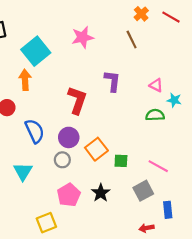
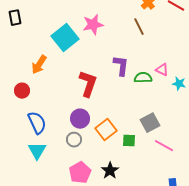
cyan square: (36, 51) -> (65, 38), moved
orange arrow: (25, 80) -> (39, 65), turned -144
green semicircle: (155, 115) -> (143, 78), moved
blue semicircle: (35, 131) -> (37, 123), moved
gray square: (143, 191) -> (150, 123), moved

